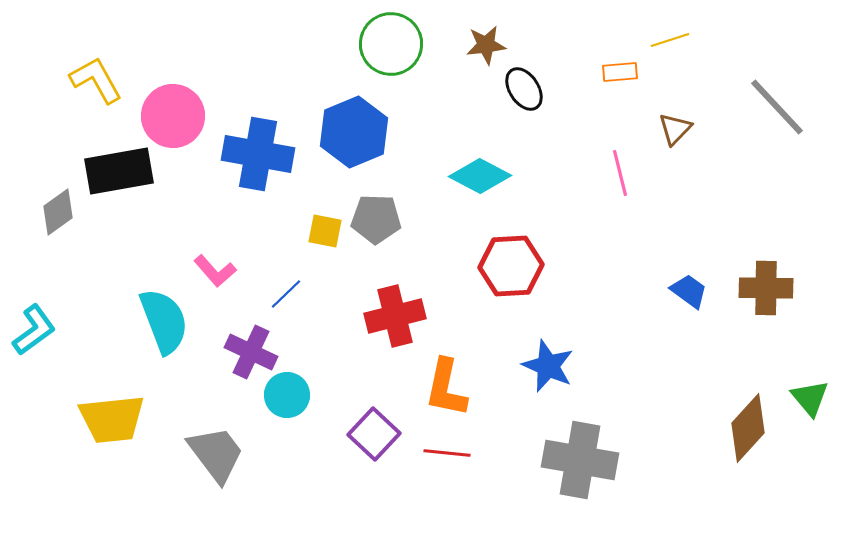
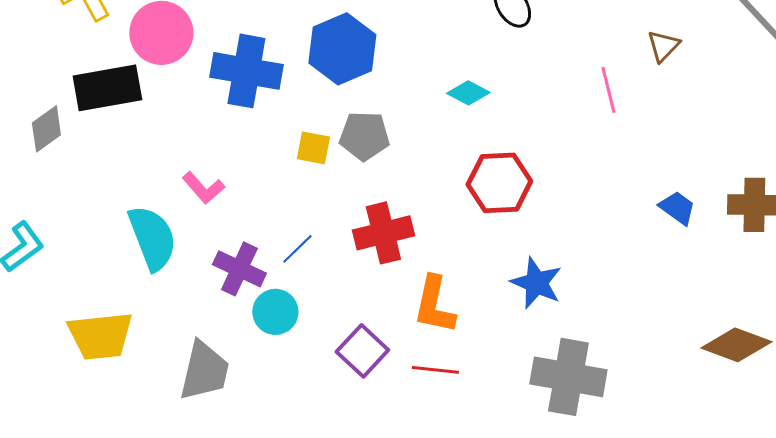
cyan diamond: (480, 176) -> (468, 93), size x0.7
blue line: (286, 294) -> (297, 249), moved
brown diamond: (748, 428) -> (736, 345), turned 68
gray trapezoid: (216, 454) -> (204, 371), turned 50

